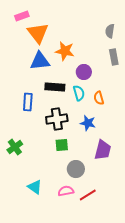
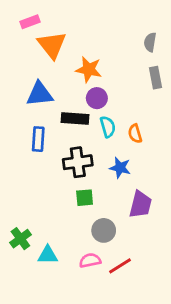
blue triangle: (40, 61) -> (40, 94), moved
purple circle: (84, 72) -> (97, 98), moved
green cross: (15, 147) -> (20, 239), moved
cyan triangle: (35, 187) -> (48, 255), turned -35

